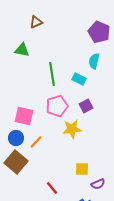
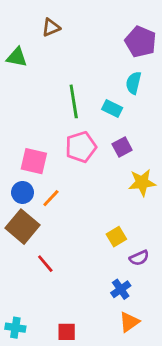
green triangle: (22, 50) -> (17, 57), moved
yellow star: (72, 129) -> (142, 183), moved
yellow square: (82, 169) -> (116, 237), turned -32
red line: (52, 188) -> (45, 264), moved

